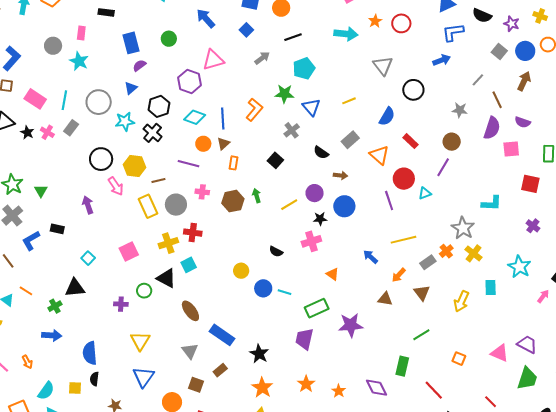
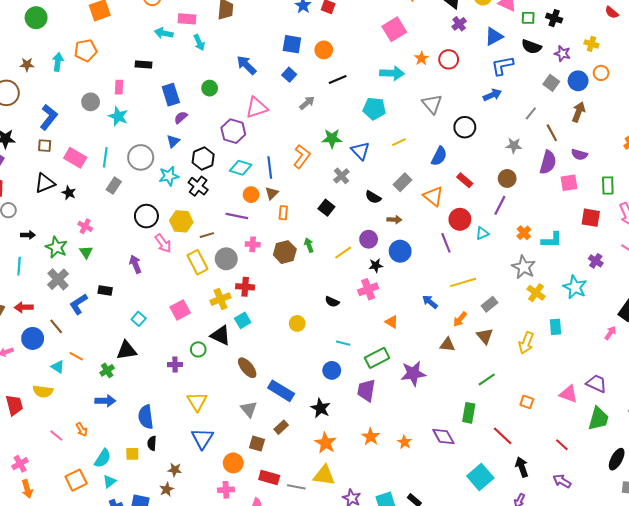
cyan pentagon: (304, 68) -> (374, 109), moved, turned 30
pink cross: (47, 132) -> (85, 226), moved
orange cross: (446, 251) -> (524, 233), moved
cyan star: (519, 267) -> (575, 287), moved
blue circle: (263, 288) -> (332, 370), moved

